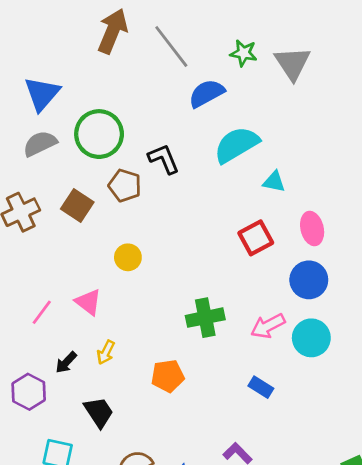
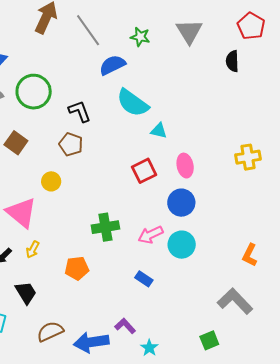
gray triangle: (292, 63) -> (189, 31), moved
cyan semicircle: (236, 145) -> (133, 103), turned -116
brown pentagon: (125, 186) -> (71, 144), moved
pink triangle: (88, 302) -> (21, 213), size x1.6

